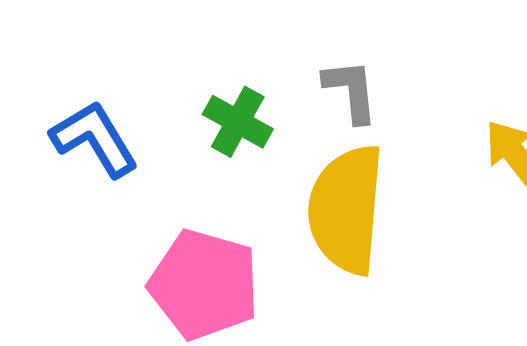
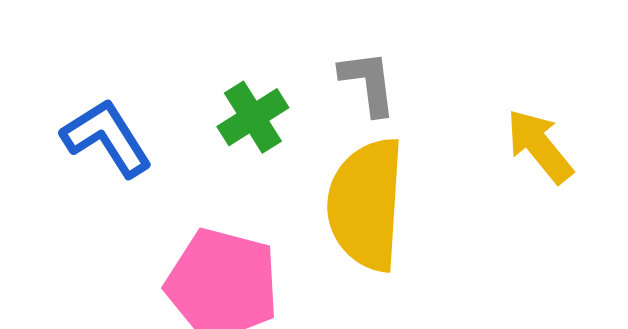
green cross: (238, 122) -> (253, 117), turned 30

